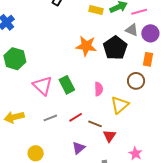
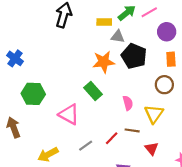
gray triangle: (132, 30) -> (118, 36), moved
green rectangle: (67, 85) -> (93, 91), moved
brown line: (95, 124) -> (132, 130), moved

